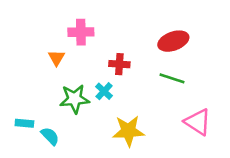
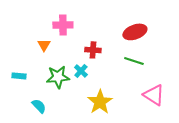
cyan rectangle: (24, 123) -> (19, 76), moved
yellow star: (128, 131) -> (100, 102), turned -30

